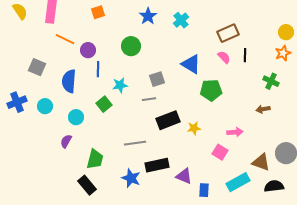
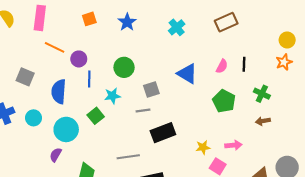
blue star: (148, 16) -> (127, 22), moved
brown rectangle: (228, 33) -> (226, 22), moved
green circle: (131, 46) -> (124, 67), moved
pink semicircle: (224, 57) -> (222, 66), turned 72
green cross: (271, 81) -> (262, 94), moved
green pentagon: (211, 90) -> (224, 101), moved, turned 30
cyan circle: (76, 117) -> (66, 129), size x1.5
yellow star: (194, 128) -> (203, 147), moved

